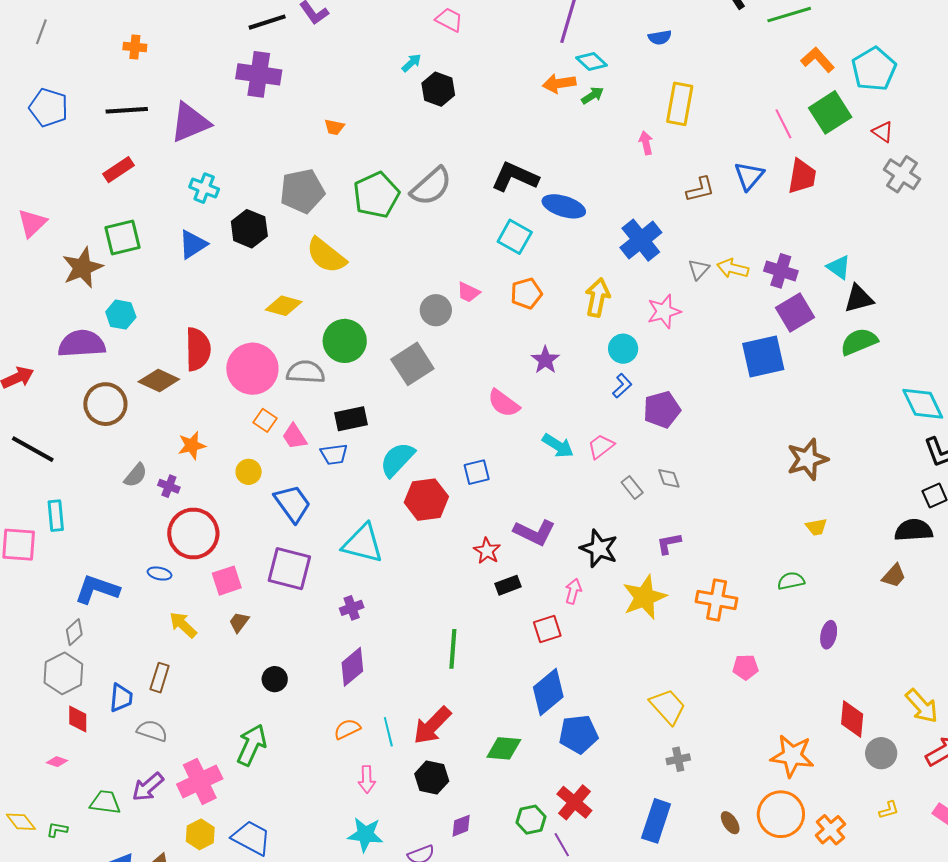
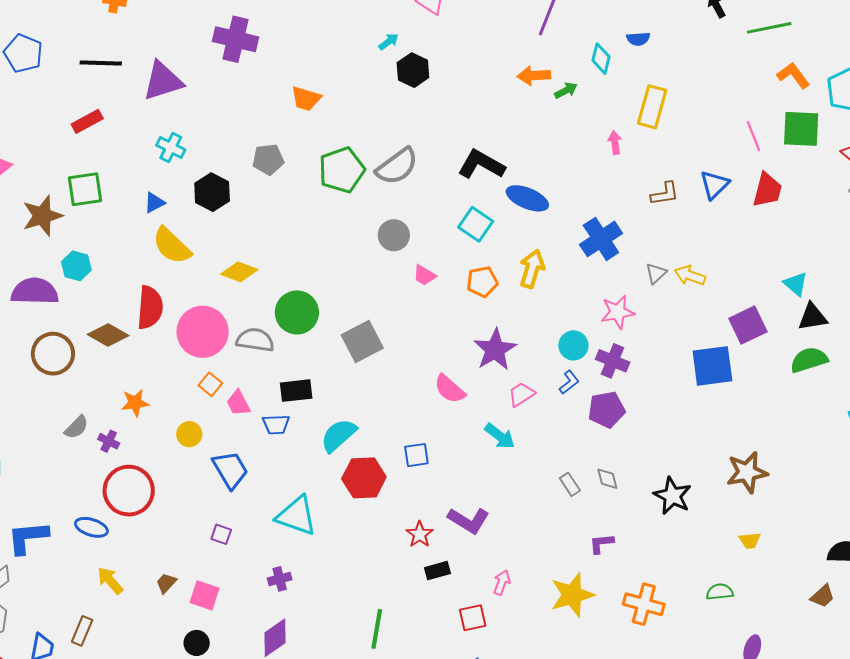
cyan diamond: (592, 61) -> (601, 59), moved, turned 56
green square: (830, 112) -> (801, 129), turned 30
orange trapezoid: (334, 127) -> (306, 99), size x1.5
gray pentagon: (302, 191) -> (268, 159), size x0.7
blue triangle: (193, 244) -> (154, 203), size x0.7
yellow semicircle: (326, 255) -> (172, 246), moved
purple cross: (781, 271) -> (613, 361), moved
yellow arrow: (598, 297) -> (532, 269), moved
gray circle: (436, 310) -> (394, 235), moved
purple star: (545, 360) -> (495, 350), size x1.5
pink trapezoid: (601, 446) -> (521, 394), moved
black star: (599, 548) -> (672, 496), moved
purple square: (289, 569) -> (221, 534), size x0.5
blue ellipse: (160, 574) -> (91, 527), size x1.4
pink square: (227, 581) -> (204, 595), moved, turned 32
blue L-shape: (97, 589) -> (28, 537), turned -30

